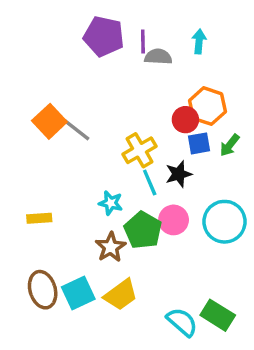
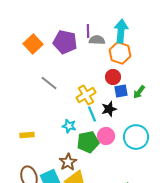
purple pentagon: (104, 36) -> (65, 42), moved
cyan arrow: (199, 41) -> (121, 31), size x1.6
orange hexagon: (208, 106) -> (120, 53), moved
orange square: (49, 121) -> (33, 44), moved
green pentagon: (143, 230) -> (88, 142), turned 30
brown star: (111, 247) -> (68, 162), moved

